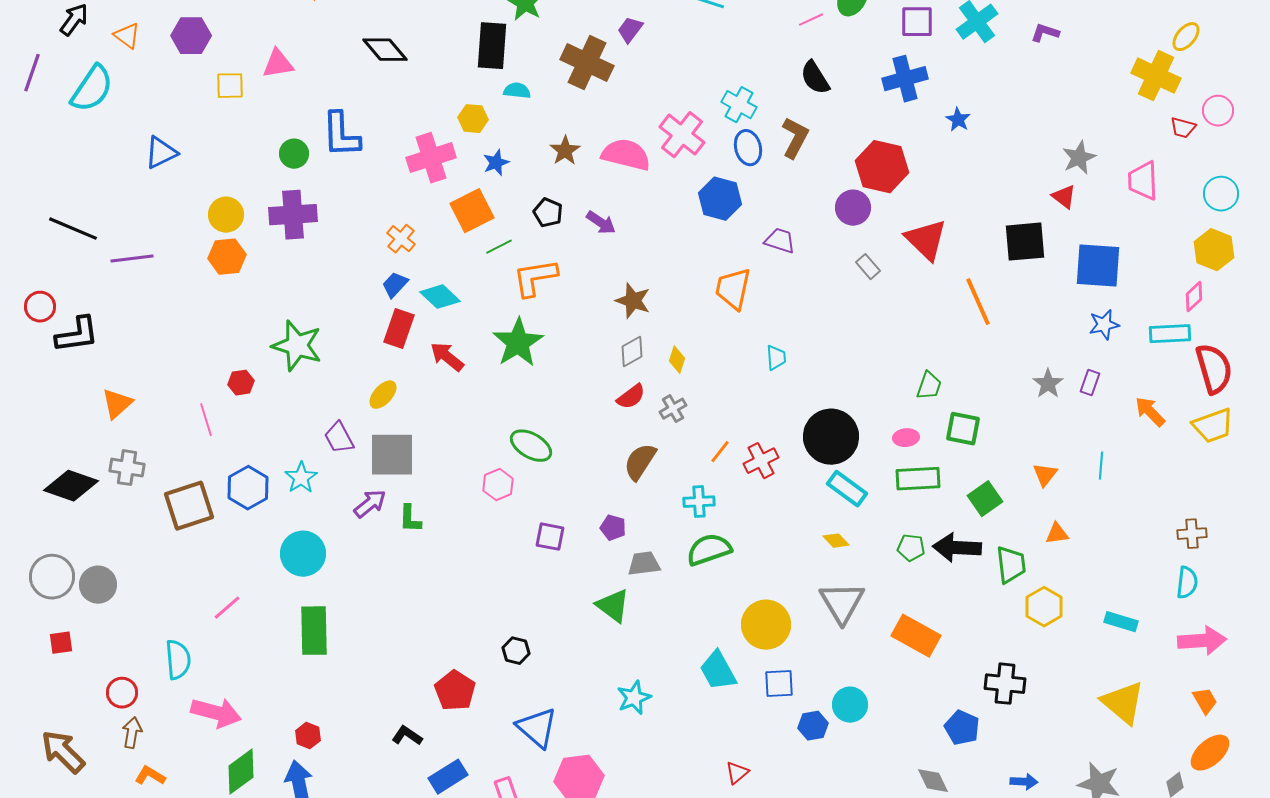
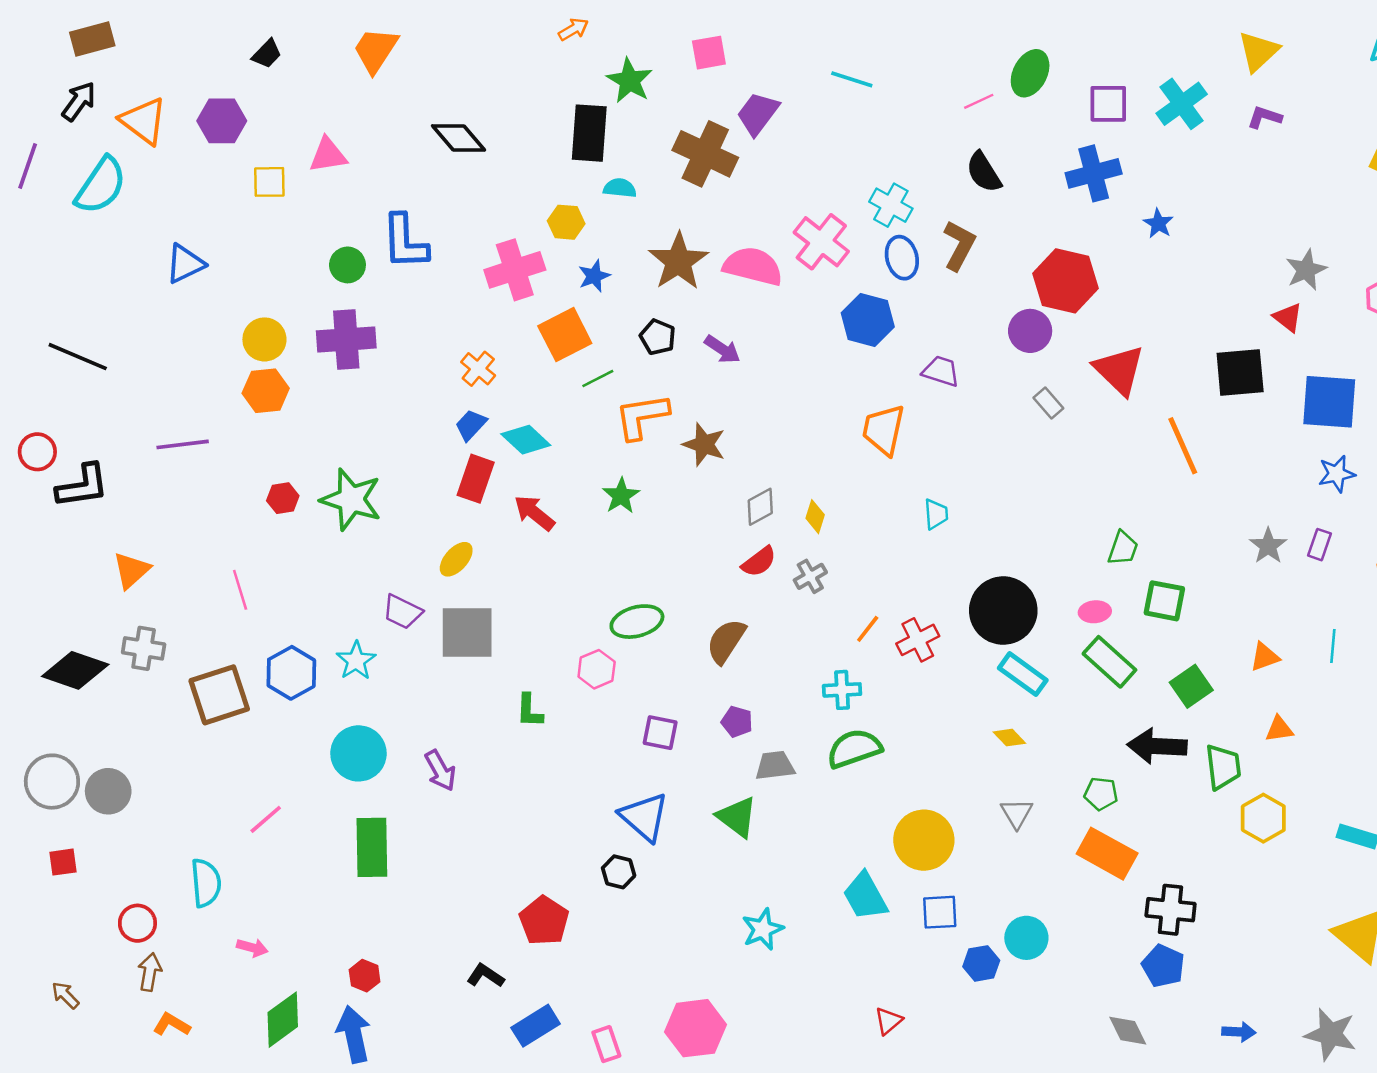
purple trapezoid: (630, 30) -> (758, 114), size x1.4
orange triangle: (127, 36) -> (144, 121), size x1.5
brown star: (565, 151) -> (678, 261), size x1.6
purple line: (132, 259) -> (183, 444), moved
brown star: (633, 301) -> (704, 444), moved
green star: (518, 343) -> (621, 496), size x0.6
red hexagon: (241, 383) -> (283, 498), moved
purple trapezoid: (339, 438) -> (402, 612), turned -36
green ellipse: (531, 446) -> (637, 622), turned -45
brown semicircle: (640, 462) -> (726, 641), moved
orange triangle: (1045, 475) -> (1265, 657), turned 32
green rectangle: (918, 479) -> (1109, 662), turned 45
purple arrow: (370, 504) -> (440, 771), moved, turned 100
green L-shape: (410, 519) -> (529, 711), moved
green pentagon: (911, 548) -> (1101, 794), moved
gray triangle: (842, 603) -> (1017, 813), size x0.6
black cross: (1005, 684) -> (1171, 910), moved
pink arrow: (216, 713) -> (252, 948), size x0.5
blue triangle: (537, 728) -> (644, 817), moved
brown arrow: (63, 752) -> (65, 995), size x0.5

